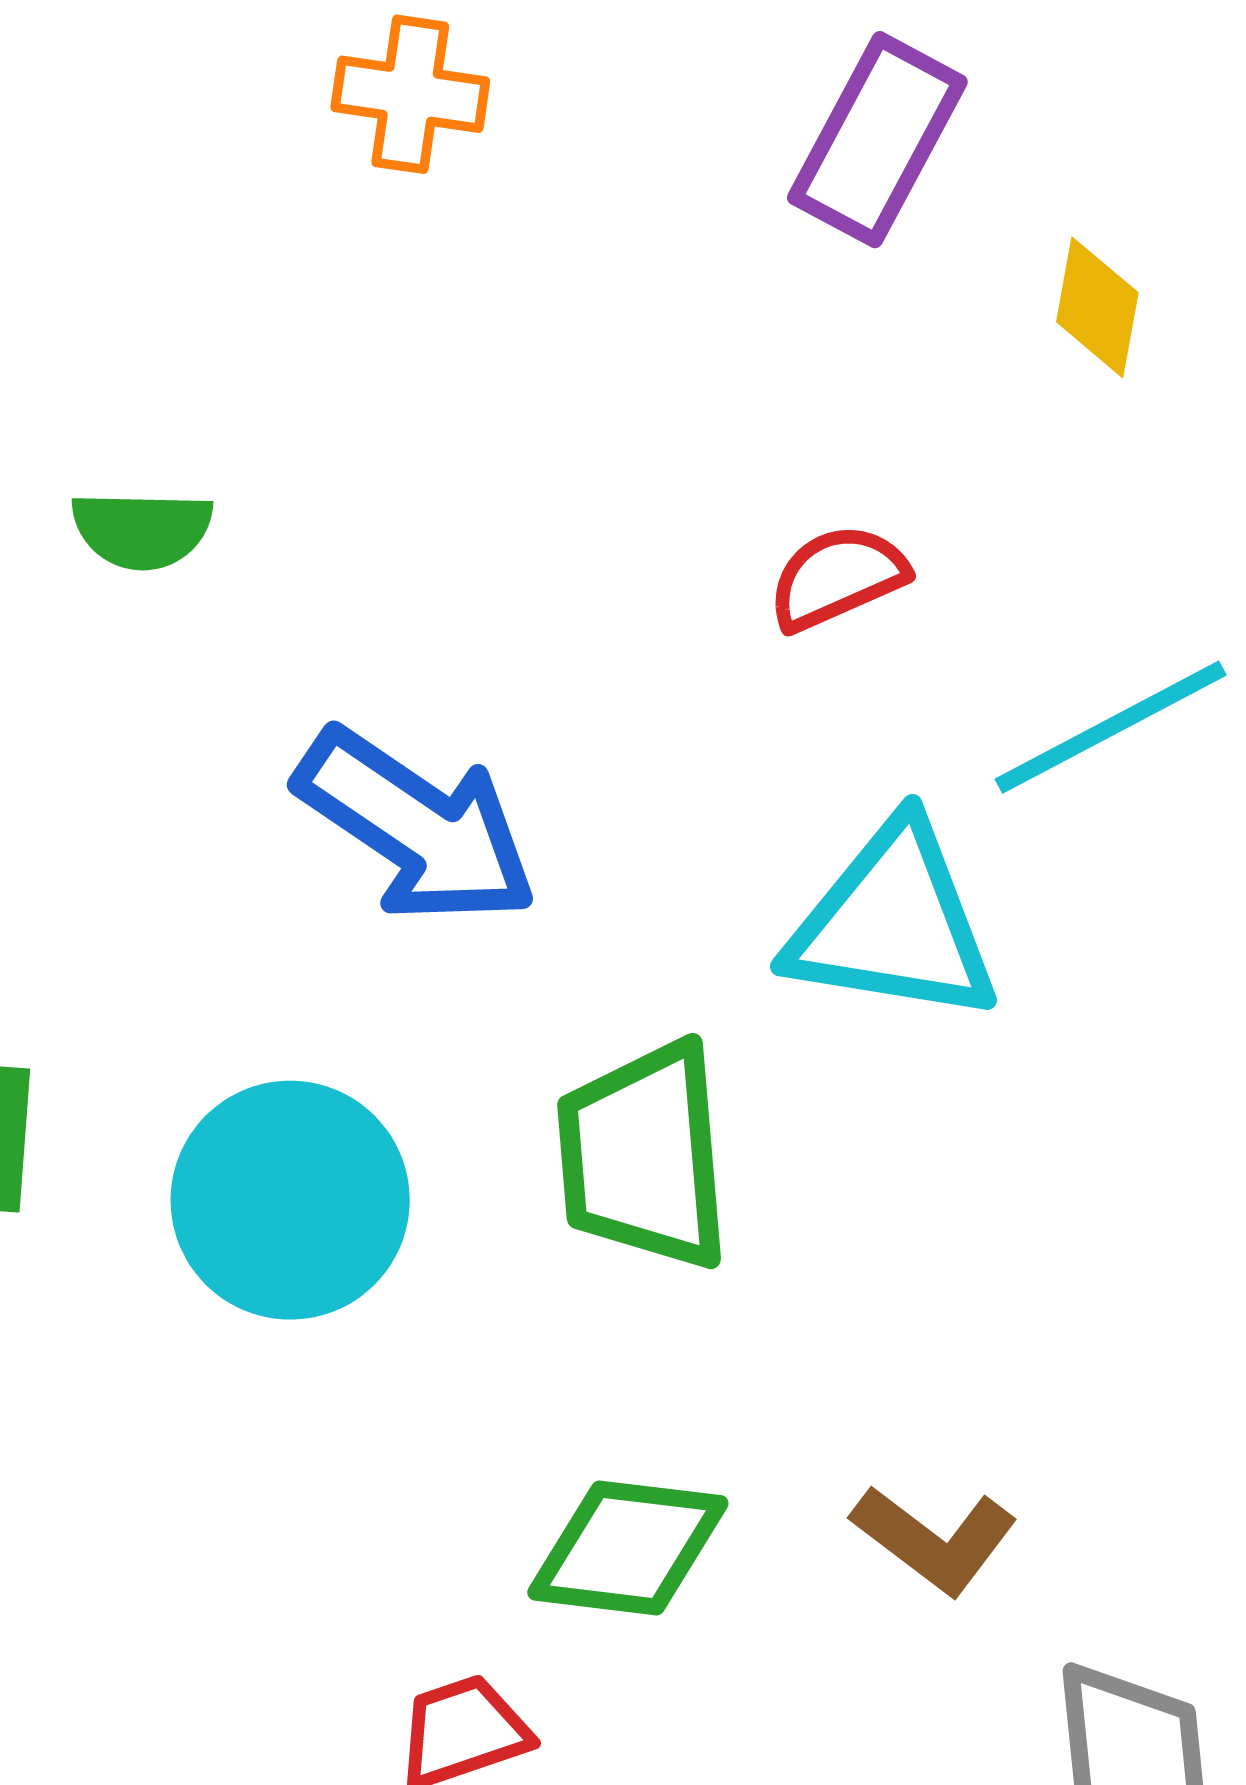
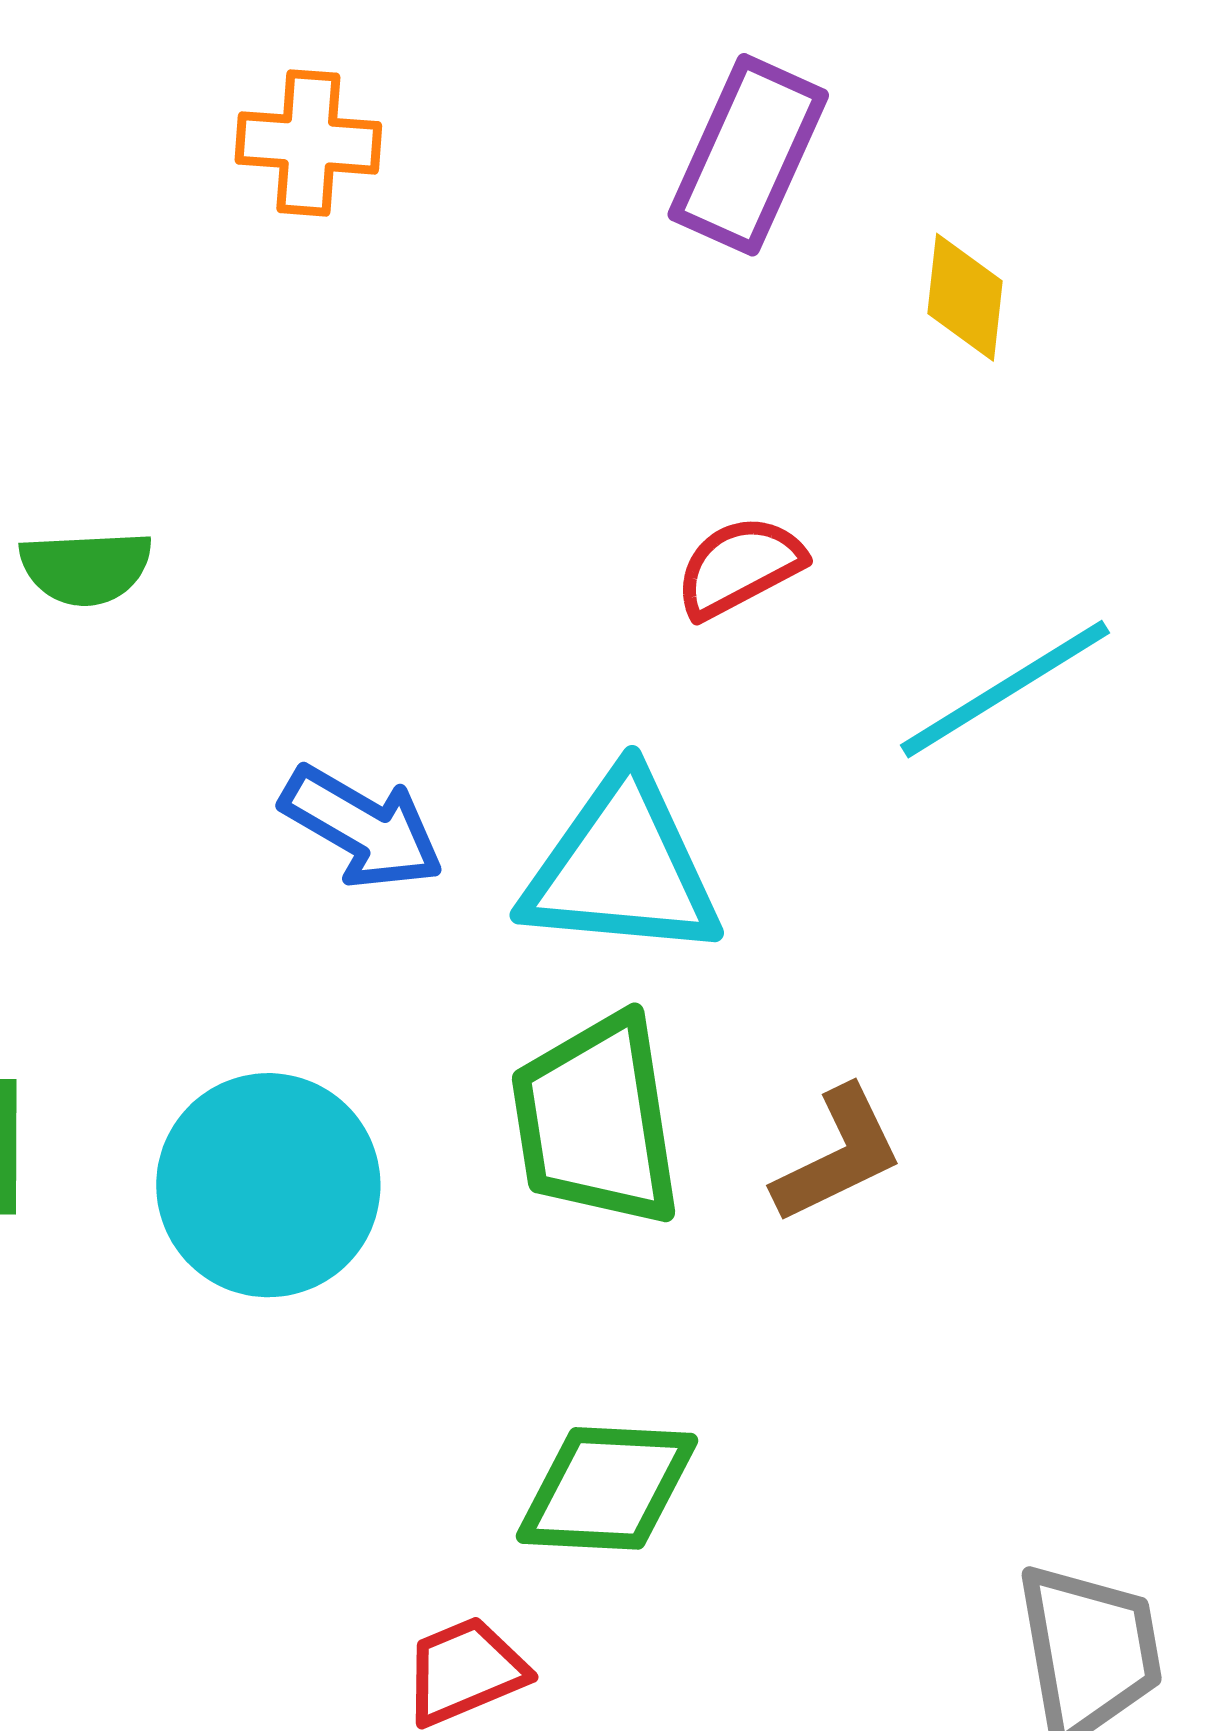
blue arrow: (417, 827) -> (362, 827), size x0.7
cyan triangle: (893, 923) -> (622, 867), moved
brown L-shape: (935, 1539) -> (838, 1155), moved, turned -59

